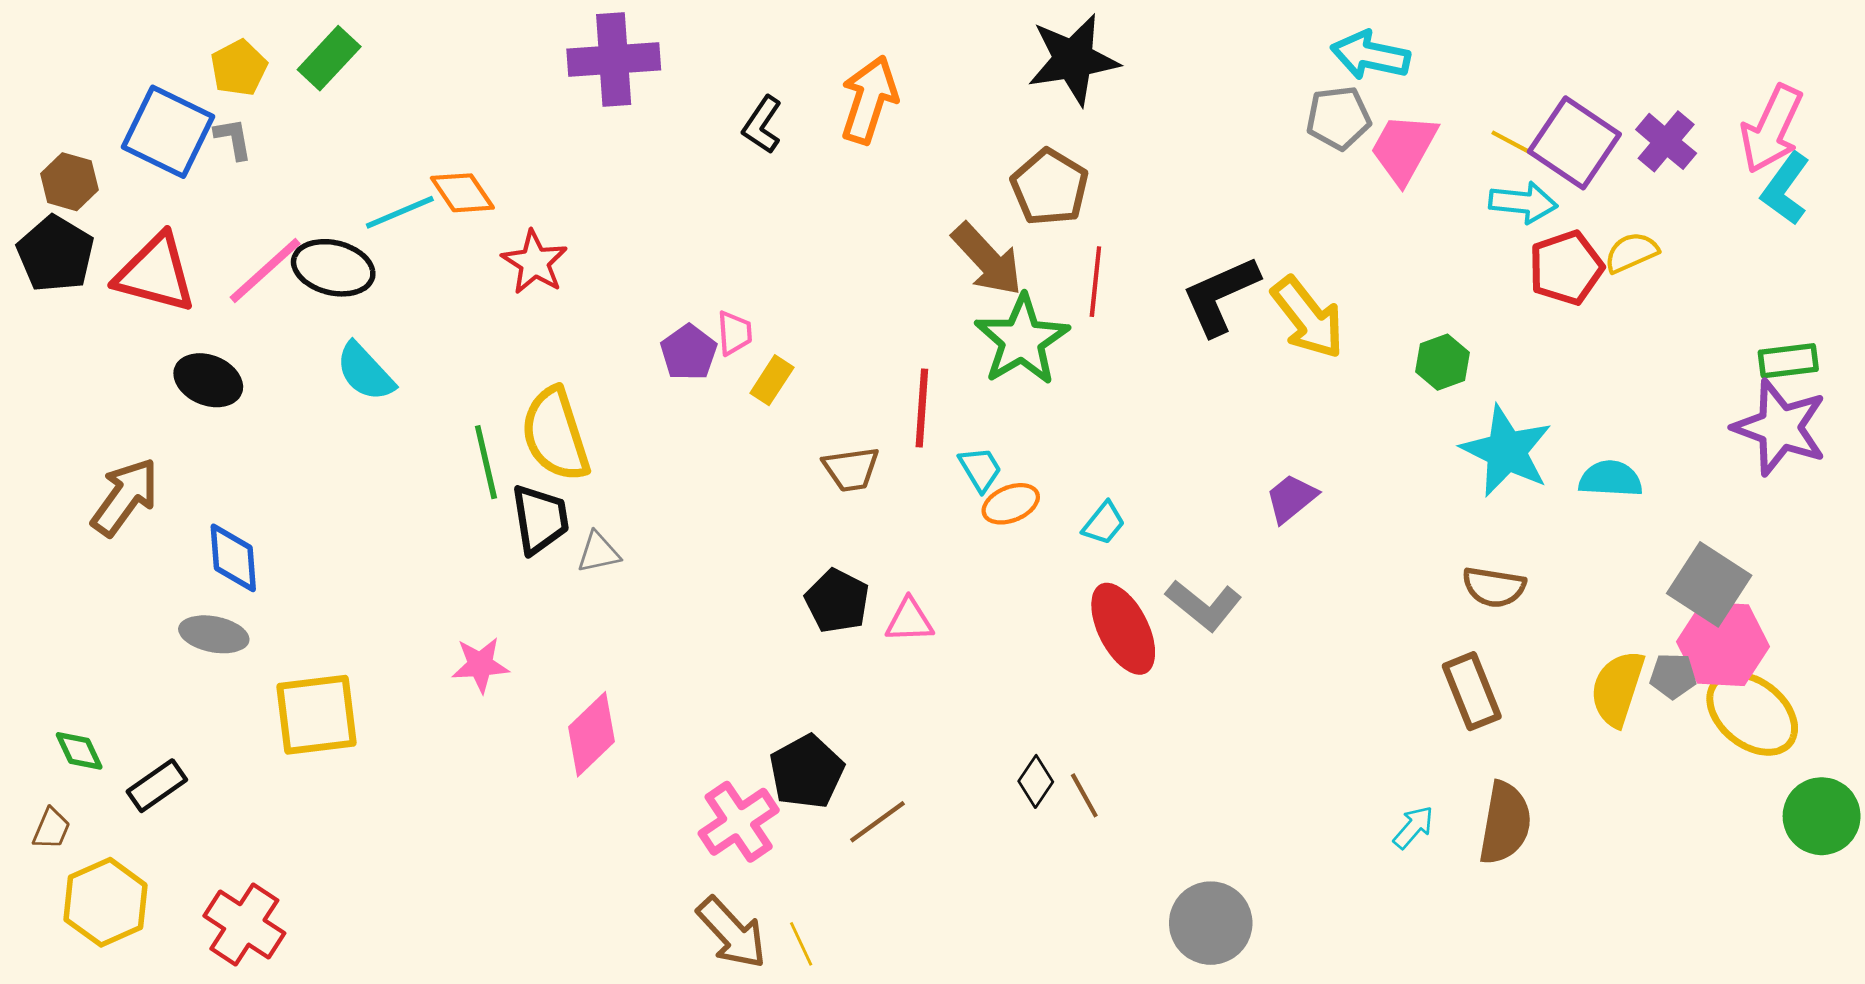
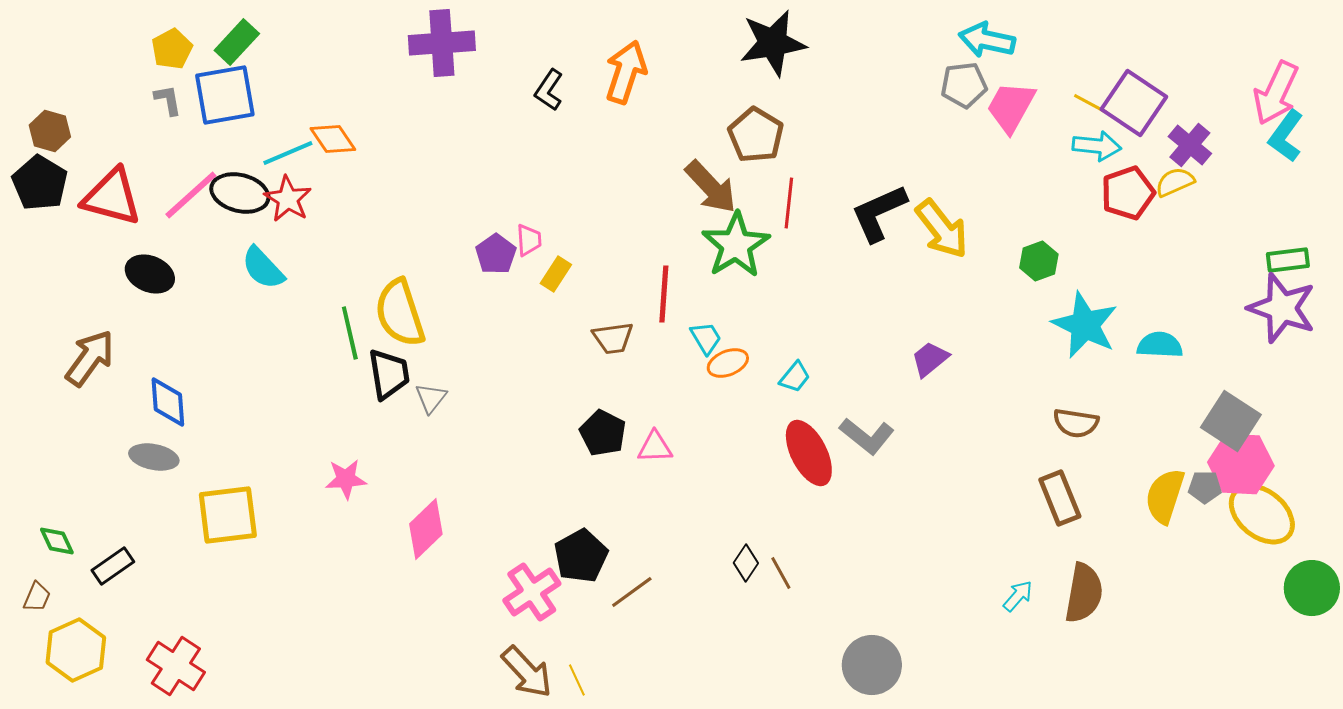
blue square: (168, 132) -> (225, 95), moved, turned -36
purple cross: (1666, 141) -> (1190, 145), moved
red star: (535, 262) -> (288, 199), moved
gray triangle: (598, 552) -> (431, 398), turned -40

